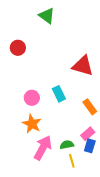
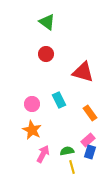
red circle: (18, 48) -> (46, 54), moved
pink arrow: (43, 148) -> (43, 154), size x0.7

